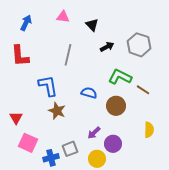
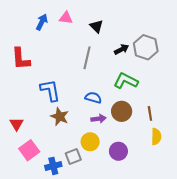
blue arrow: (26, 23) -> (42, 22), moved
black arrow: (107, 47) -> (122, 49), moved
gray line: (68, 55) -> (87, 58), moved
brown line: (143, 90) -> (150, 113), moved, turned 48
purple arrow: (94, 133) -> (98, 119), moved, turned -144
pink square: (28, 143) -> (29, 150), turned 30
yellow circle: (97, 159) -> (90, 142), moved

